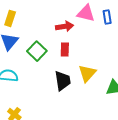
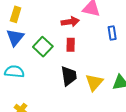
blue rectangle: (107, 17) -> (112, 33), moved
yellow triangle: (87, 73) -> (94, 82), moved

